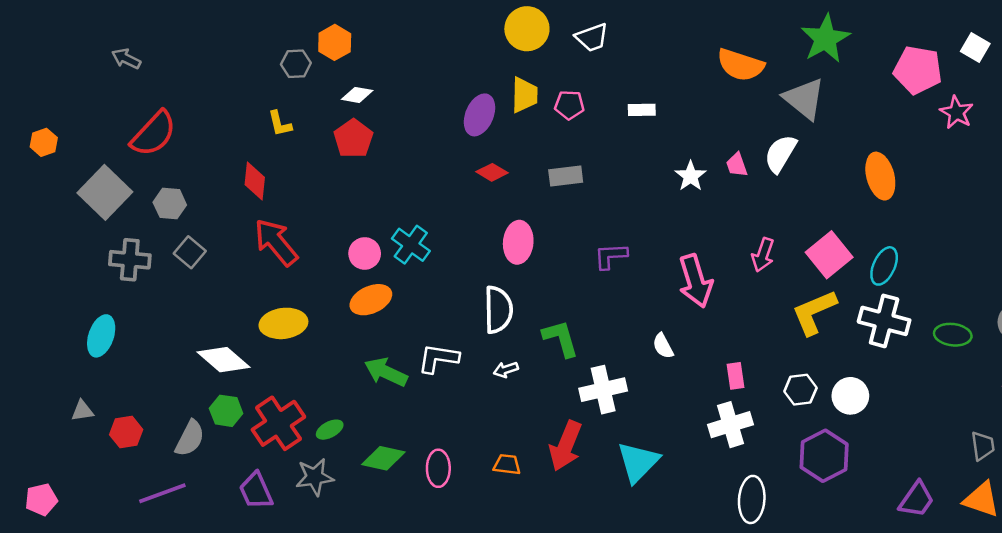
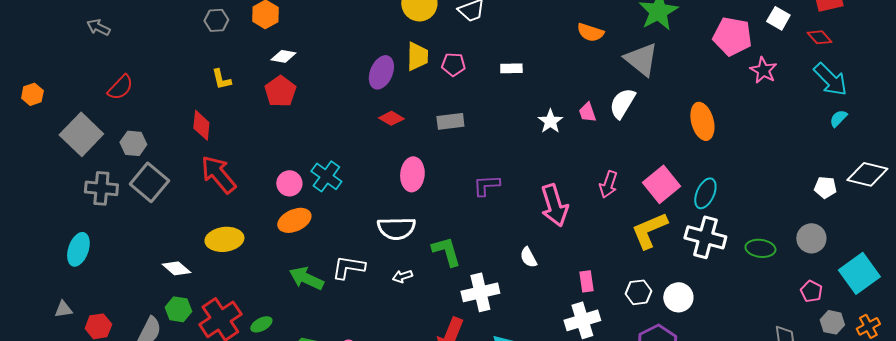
gray hexagon: (296, 64) -> (216, 20), moved
orange semicircle: (740, 65) -> (590, 32), size x0.7
red semicircle: (154, 134) -> (120, 87), size x0.7
gray square: (190, 252) -> (149, 182), size x1.5
white semicircle: (498, 310) -> (396, 228), turned 90
white diamond: (224, 360) -> (176, 268), size x0.7

